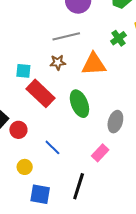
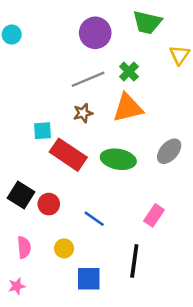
green cross: (118, 38) -> (129, 72), moved
green ellipse: (79, 104) -> (118, 159), turned -48
gray ellipse: (115, 122) -> (169, 151), moved, turned 35

